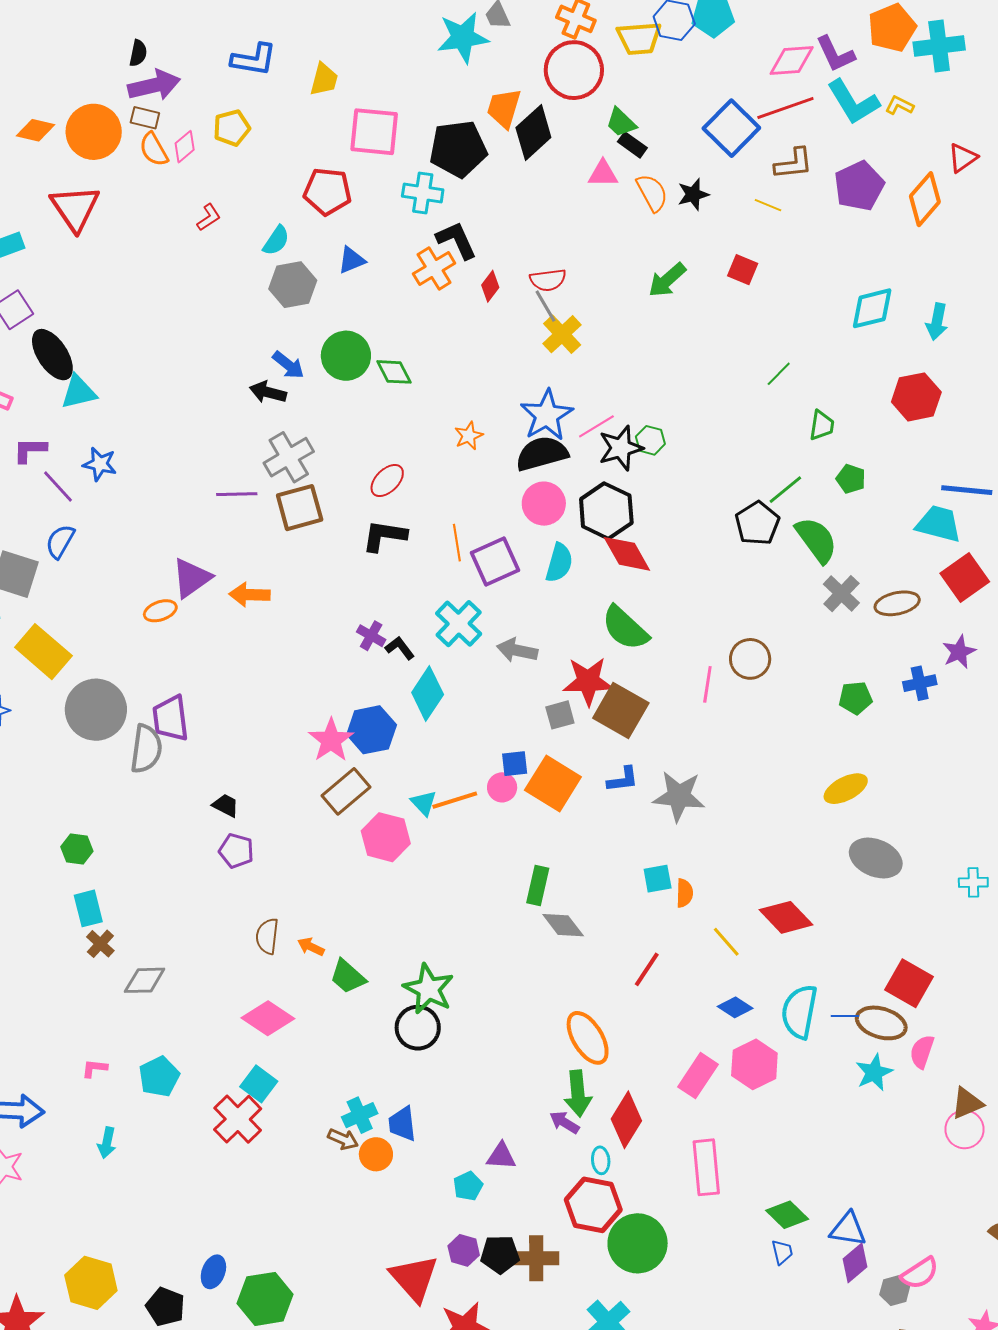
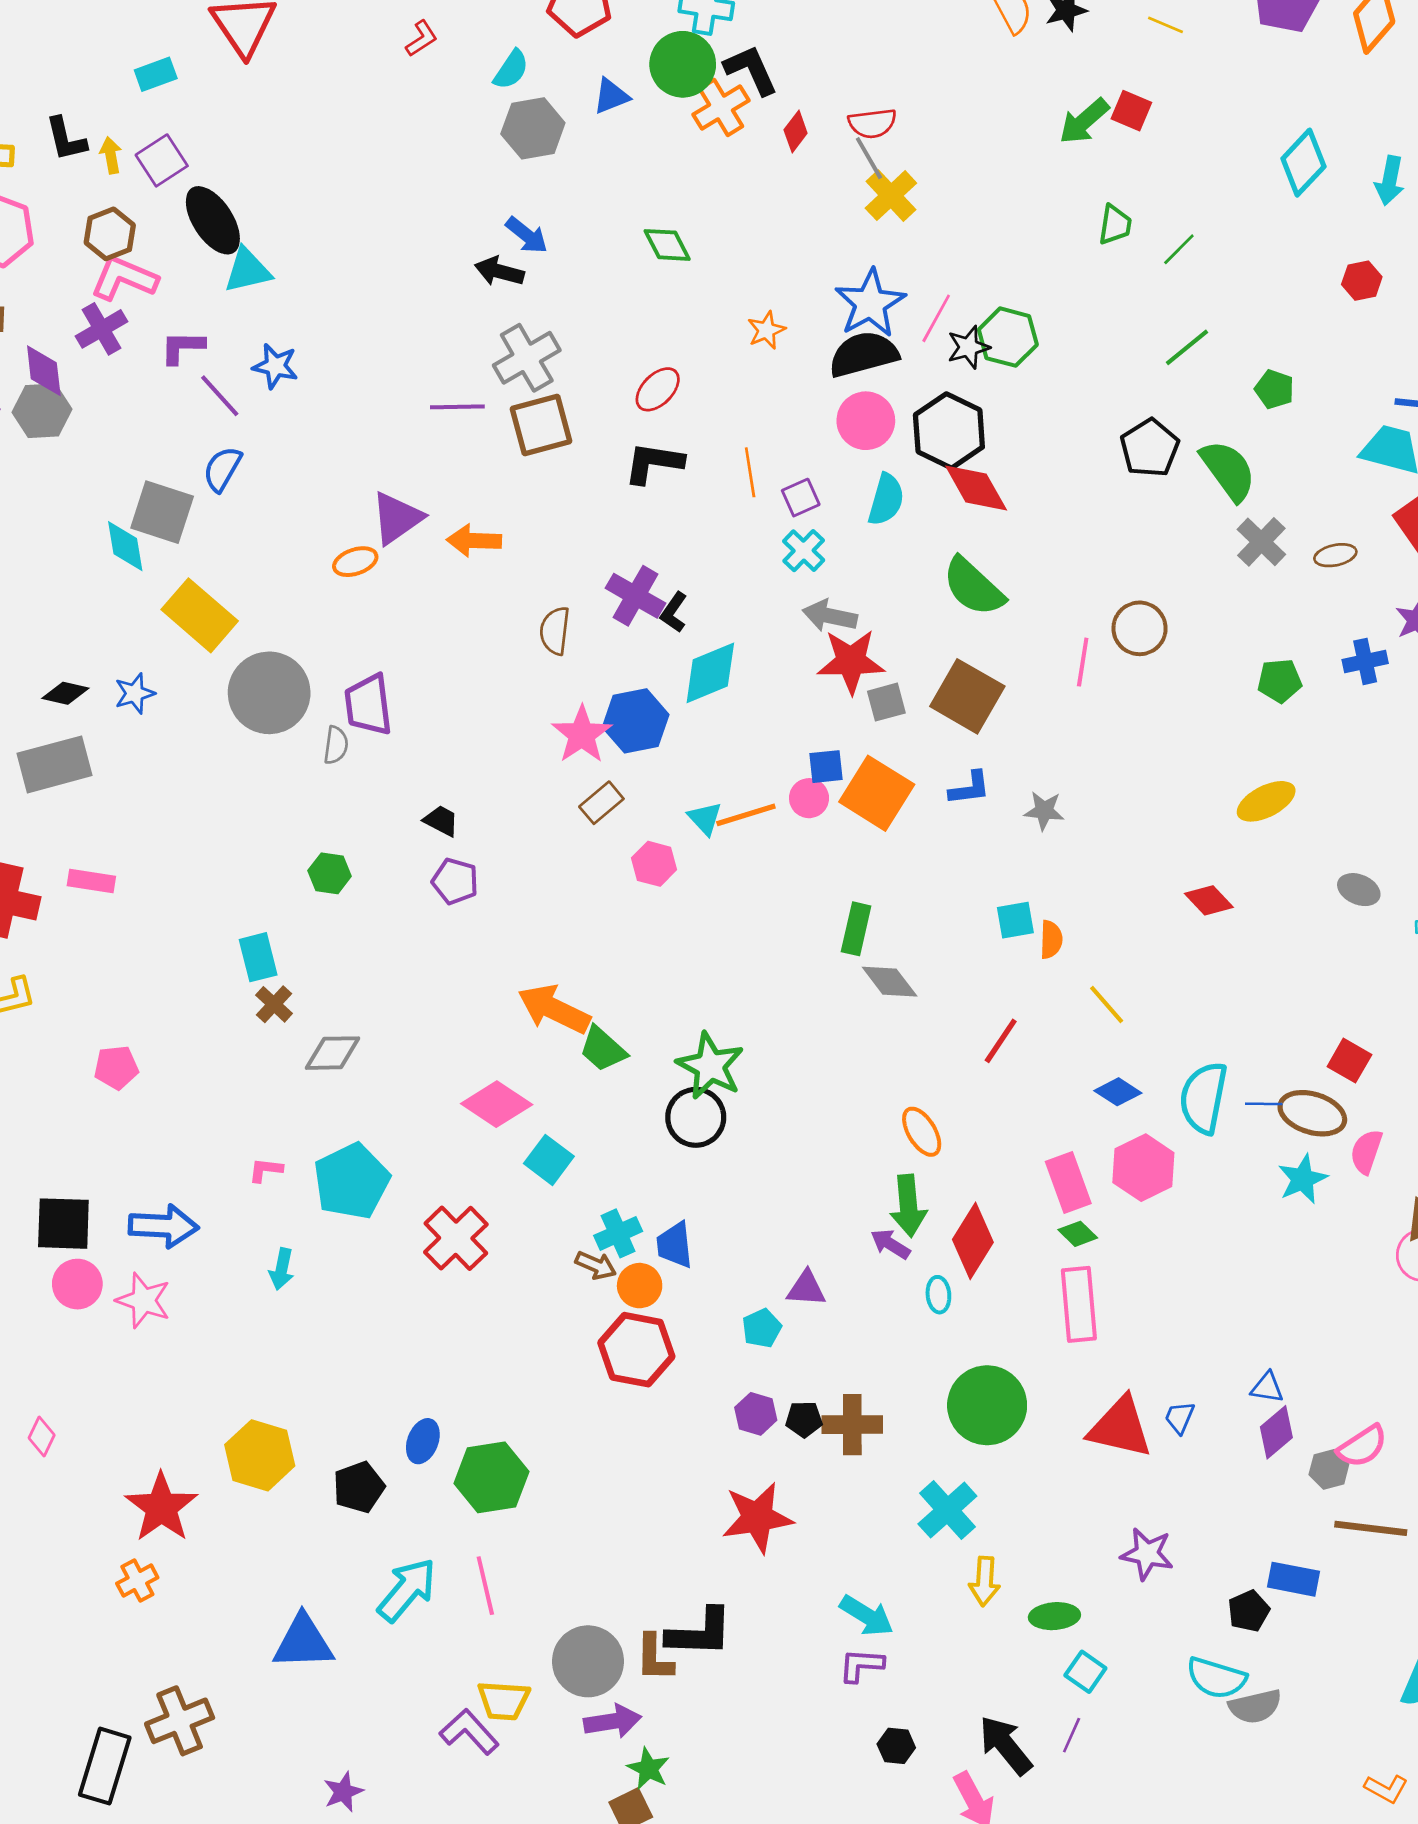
green arrow: (667, 280) -> (1084, 121), moved
cyan diamond: (872, 308) -> (1303, 163), turned -33
green circle: (346, 356) -> (683, 64), moved
red hexagon: (916, 397) -> (1362, 281), size x0.6
green trapezoid: (822, 425) -> (1115, 225), moved
pink line: (596, 426) -> (936, 318), turned -30
green hexagon: (650, 440) -> (1008, 337), size x1.5
black star: (621, 448) -> (968, 347), size x0.7
green line: (785, 490) -> (1187, 347), moved
purple square: (495, 561) -> (801, 498), size x0.6
brown ellipse: (897, 603) -> (1335, 555), size x0.7
cyan cross: (459, 624) -> (804, 551), moved, size x0.7
purple cross: (371, 636) -> (636, 596), size x1.5
black L-shape: (400, 648) -> (674, 612), turned -108
red star: (588, 681) -> (851, 661), moved
cyan diamond: (428, 694) -> (710, 673), turned 34
gray semicircle: (146, 749) -> (336, 745), size x0.6
brown rectangle: (346, 791) -> (601, 803), size x0.7
gray star: (679, 796) -> (1044, 811), size x0.6
pink hexagon: (386, 837) -> (654, 864), size x0.7
green hexagon: (77, 849) -> (330, 873), moved
gray ellipse: (876, 858) -> (1359, 890), moved, size x0.6
red diamond: (786, 917) -> (1209, 900), moved, size x0.7
brown semicircle: (267, 936) -> (555, 631), moved
orange arrow: (311, 947) -> (554, 1009), size x2.0
red square: (909, 983) -> (1349, 1061), size x0.7
orange ellipse: (588, 1038) -> (922, 1132), size x0.7
pink rectangle: (698, 1076) -> (1068, 1182), turned -54
cyan pentagon: (159, 1077) -> (352, 1181), size x1.4
cyan square: (259, 1084) -> (549, 1160), moved
red hexagon: (593, 1205) -> (636, 1350), moved
green diamond: (787, 1215) -> (1078, 1234), moved, size x0.7
blue triangle: (848, 1229) -> (1267, 1387), size x0.7
blue trapezoid: (782, 1252) -> (1180, 1417), turned -144
black pentagon: (500, 1254) -> (804, 1419), size x0.7
red triangle: (414, 1278) -> (1120, 1427), moved, turned -36
black pentagon: (165, 1307) -> (359, 1487), turned 30

